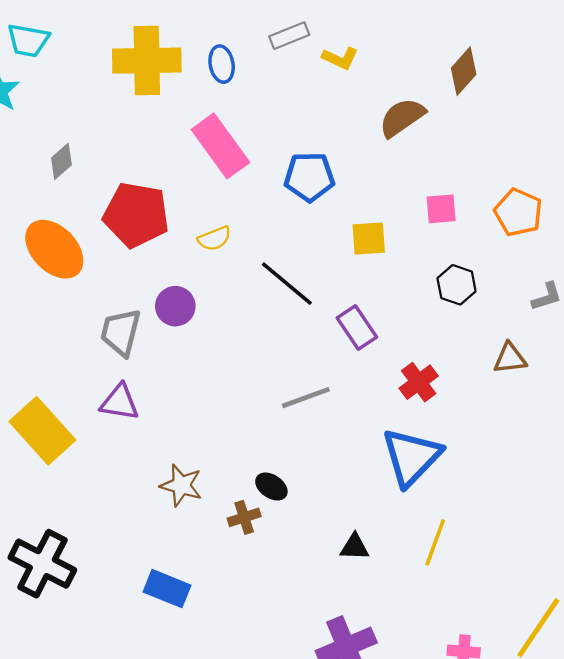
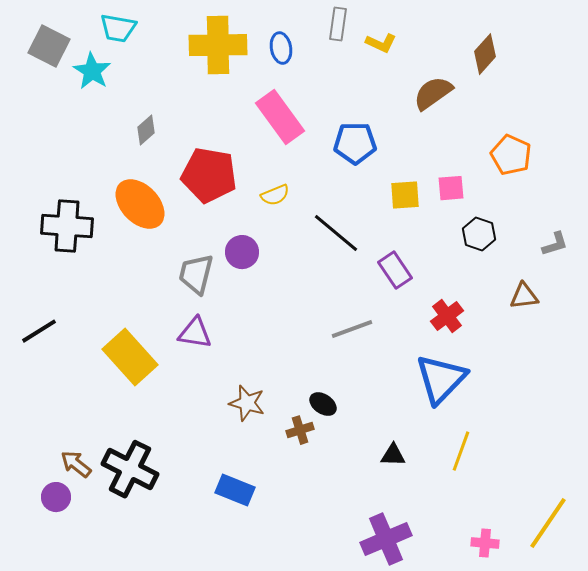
gray rectangle: (289, 36) -> (338, 24), turned -60
pink square: (441, 209) -> (451, 188), moved
orange pentagon: (518, 212) -> (511, 155), moved

